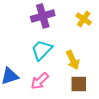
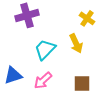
purple cross: (43, 16) -> (27, 15), moved
yellow arrow: (73, 60) -> (76, 43), moved

